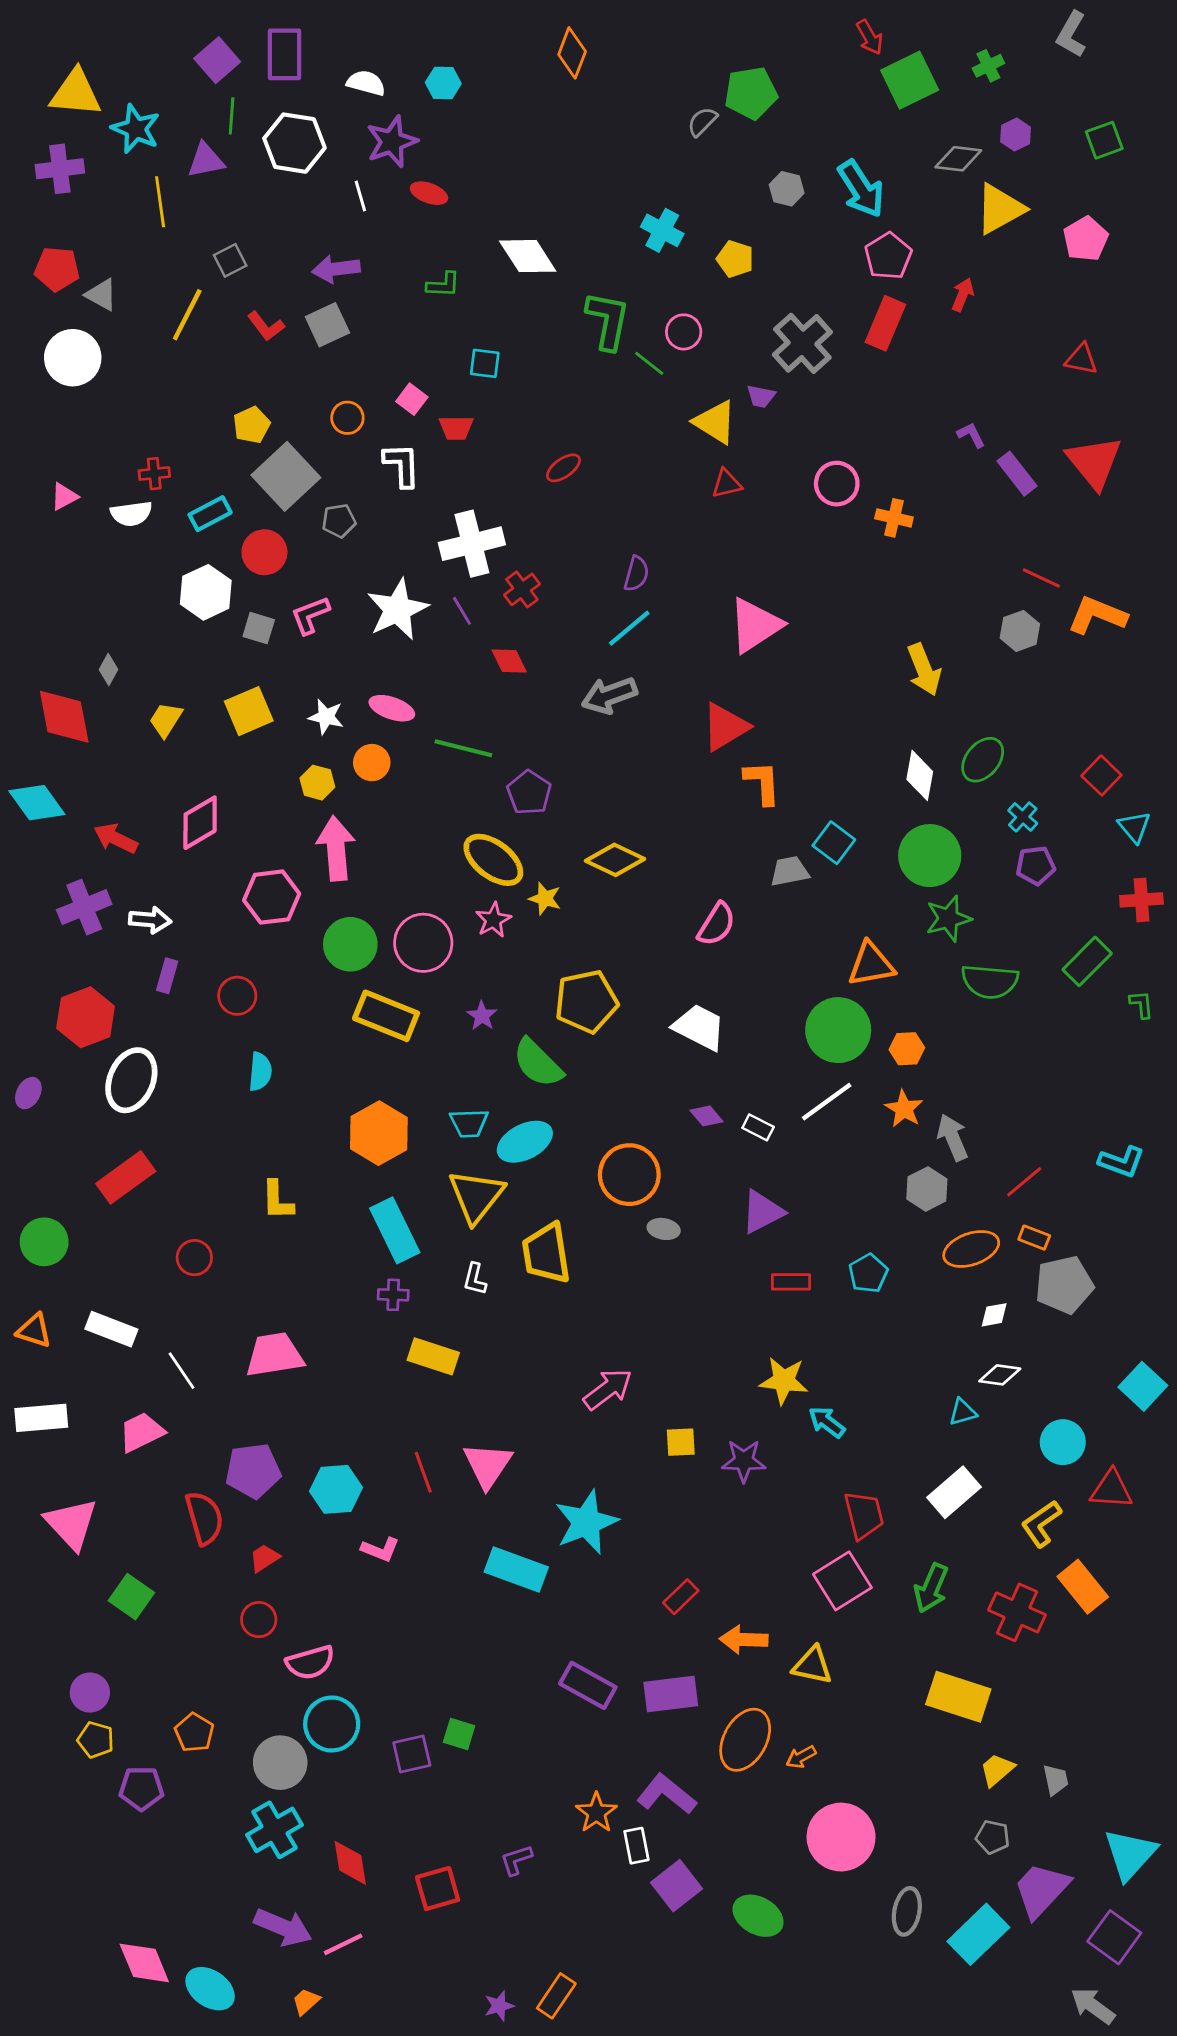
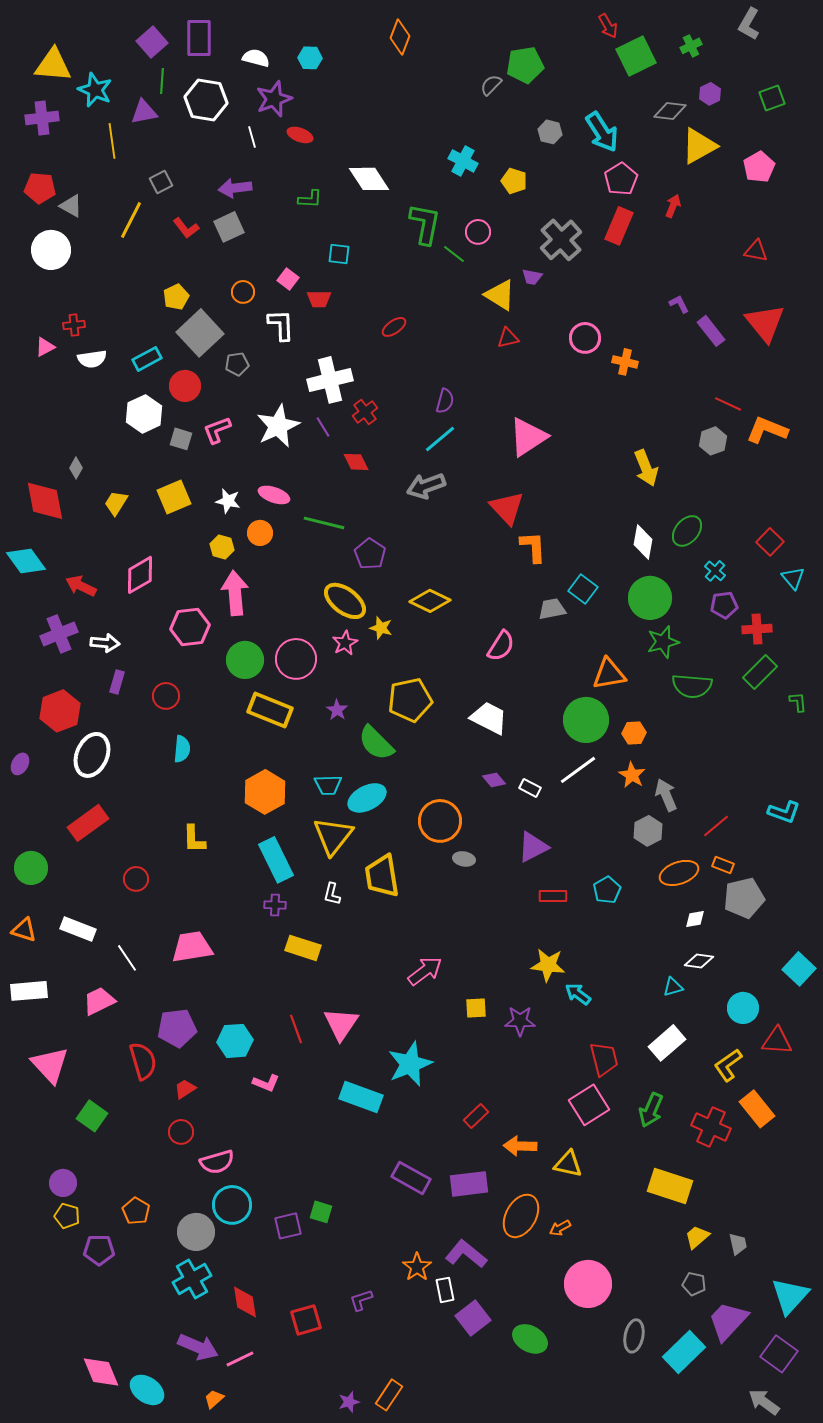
red cross: (154, 474) -> (74, 325), moved
red triangle: (725, 727) -> (507, 508), turned -42
red cross: (1141, 900) -> (757, 629), moved

